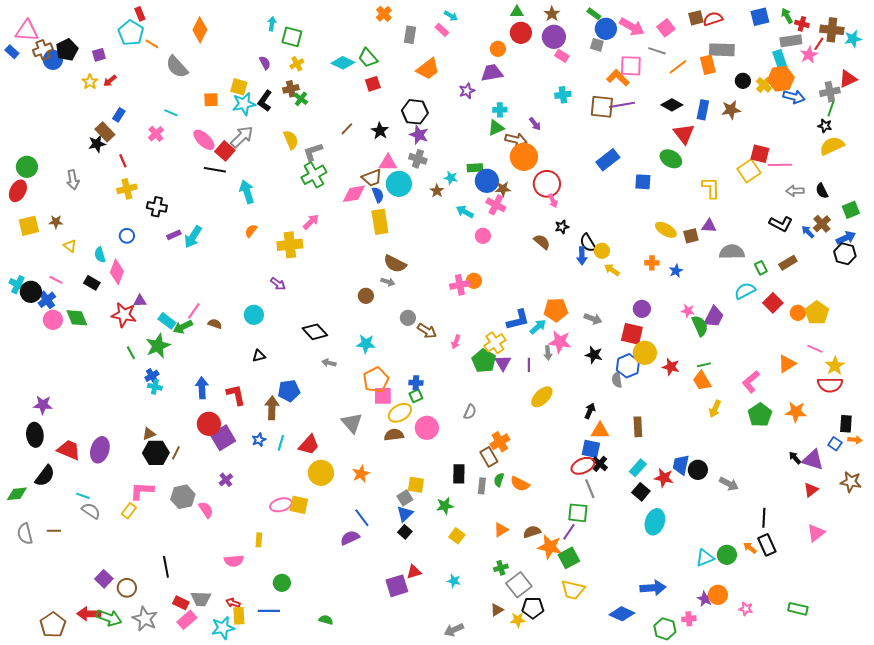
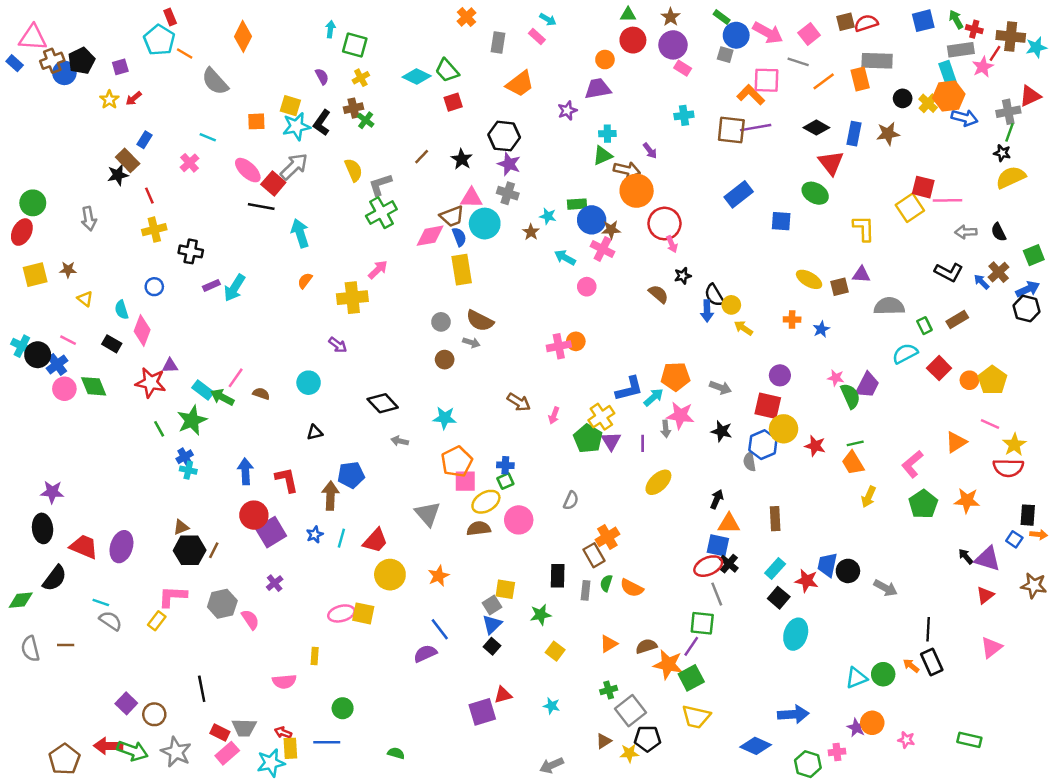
gray circle: (408, 318) -> (441, 322), moved
green arrow: (183, 327) -> (222, 397), turned 54

